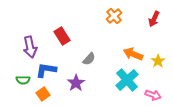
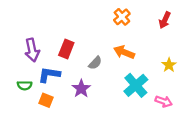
red rectangle: (62, 36) -> (66, 49), moved, turned 54
orange arrow: (133, 54) -> (124, 52), moved
orange square: (43, 94) -> (46, 100), turned -32

